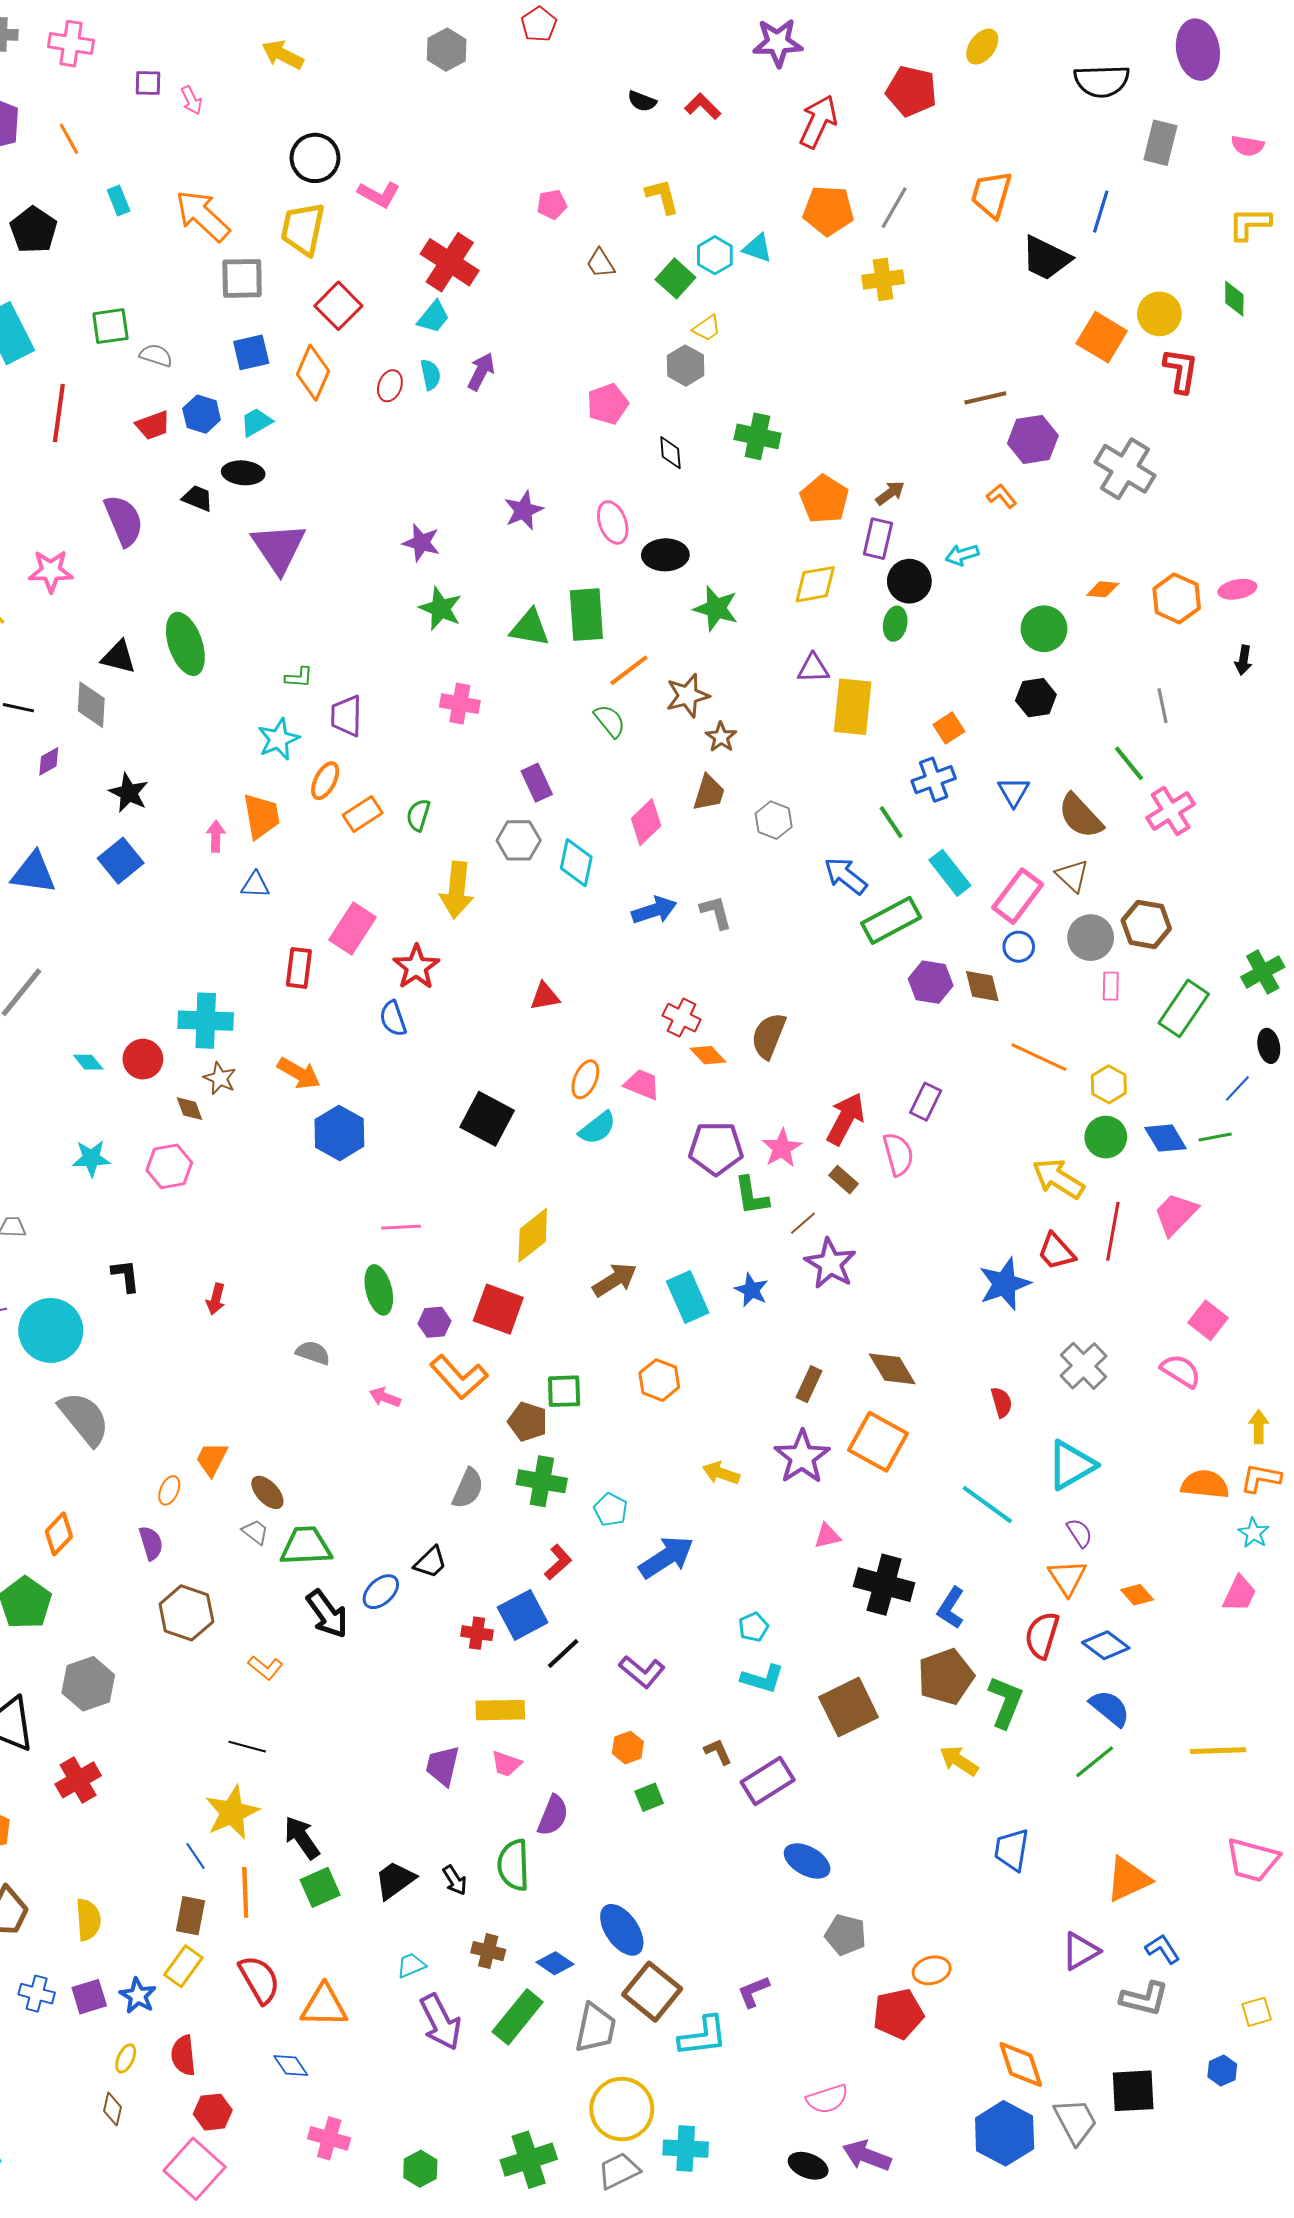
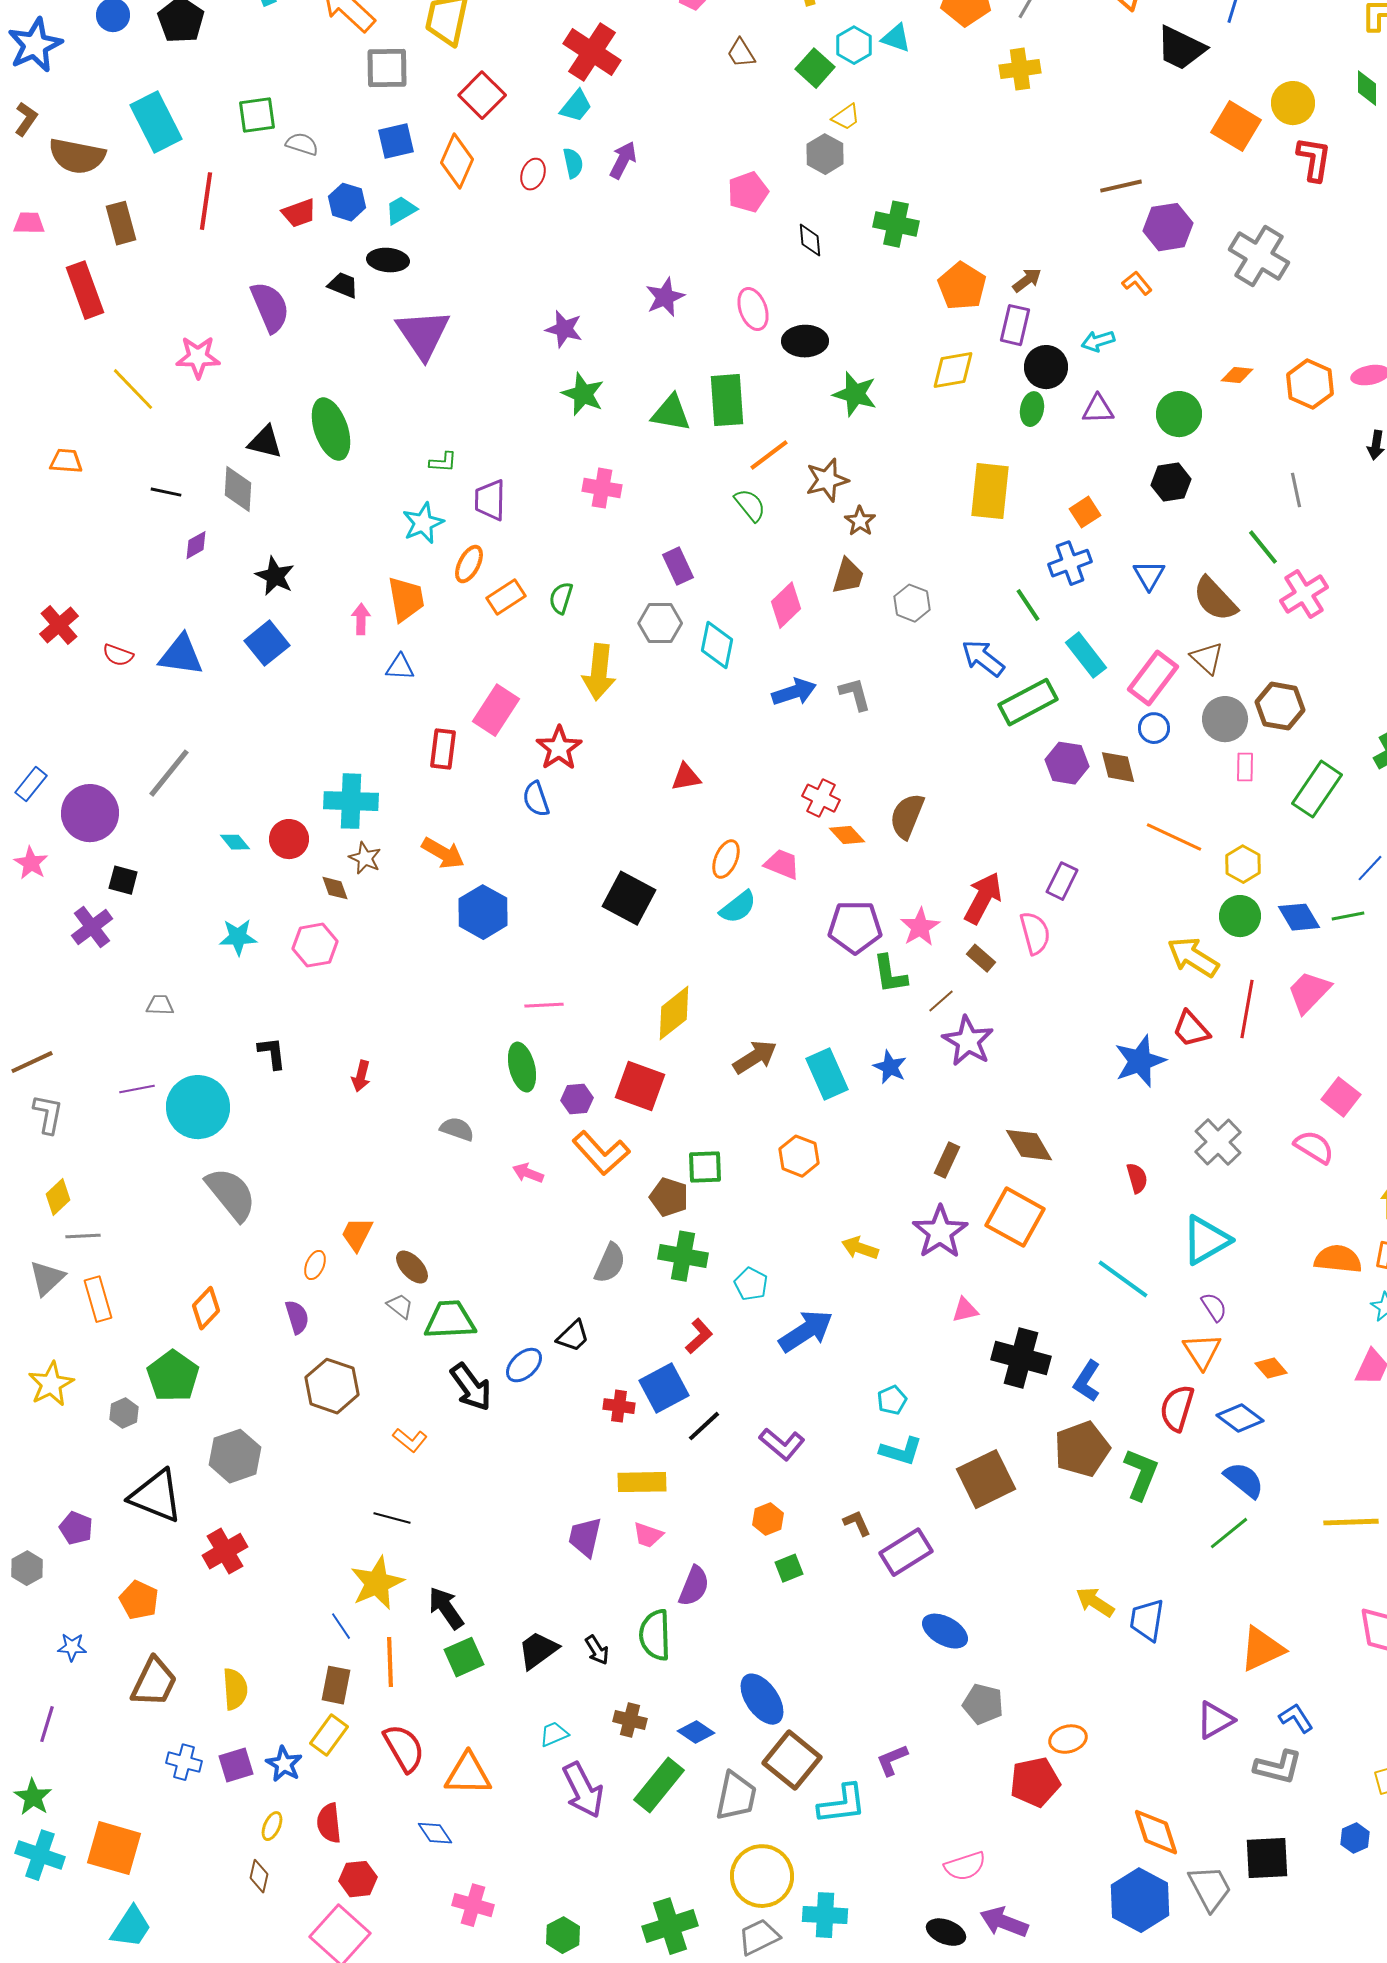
purple triangle: (813, 668) -> (1098, 409), moved
yellow arrow: (959, 1761) -> (1095, 1602), moved

